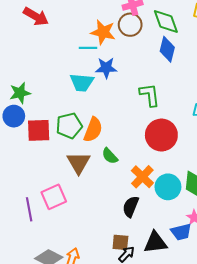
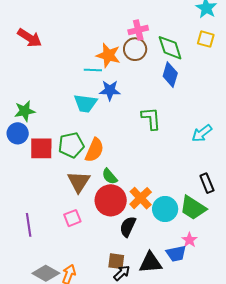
red arrow: (36, 16) -> (29, 38), moved
red circle: (161, 135) -> (111, 200), moved
pink square: (54, 197) -> (72, 218), moved, size x0.7

